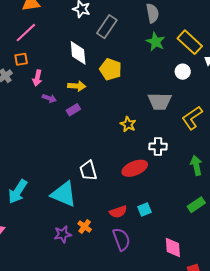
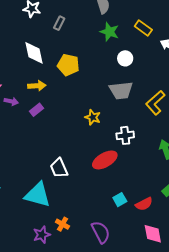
gray rectangle: (107, 27) -> (59, 23), size x0.6
yellow rectangle: (190, 42) -> (143, 28), size x0.7
white circle: (183, 72) -> (125, 58), moved
red semicircle: (118, 212) -> (144, 204), moved

